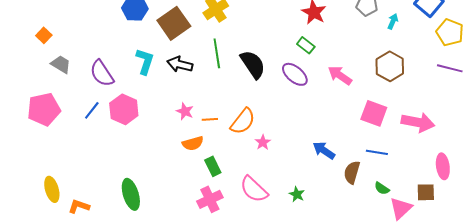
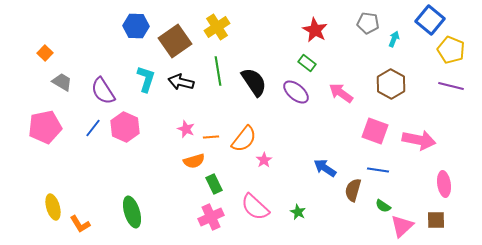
brown square: (426, 192) -> (436, 220), moved
orange L-shape: (79, 206) -> (80, 224), turned -140

